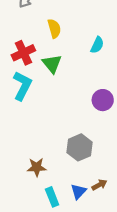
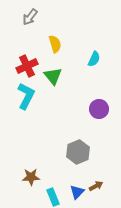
brown star: (37, 167) -> (31, 177), moved

